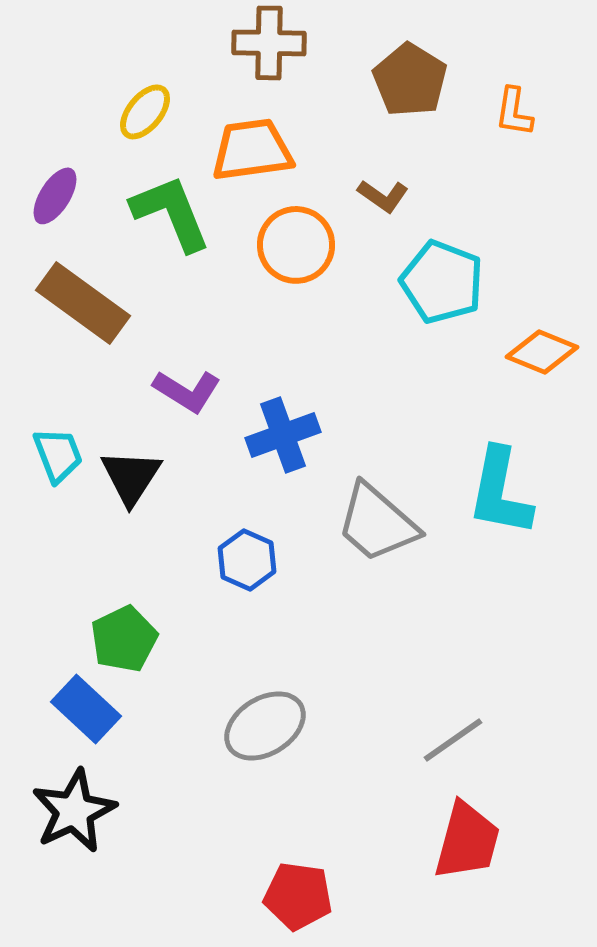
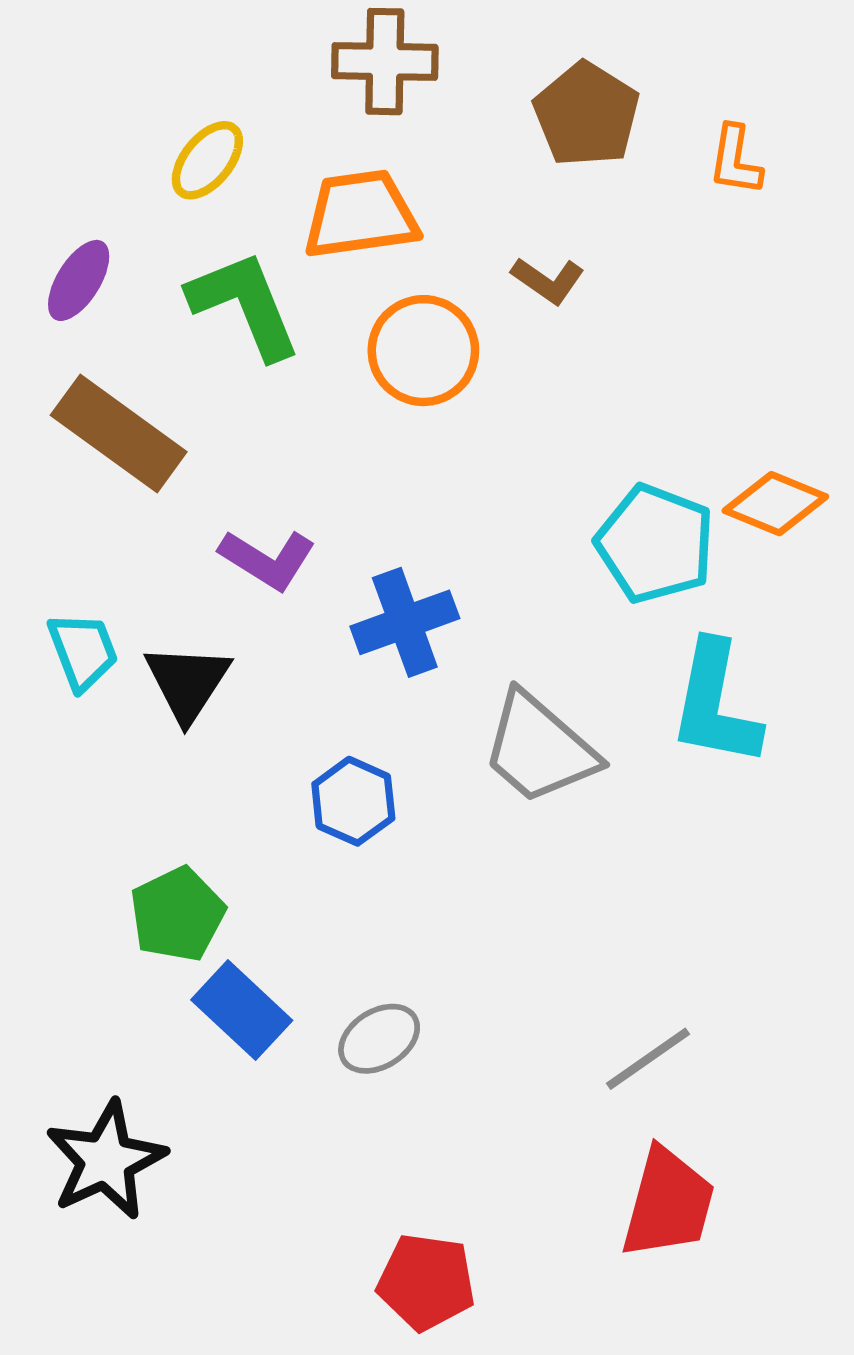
cyan pentagon: (442, 282) -> (655, 544), moved
blue rectangle: (86, 709) -> (242, 1010), moved
gray ellipse: (265, 726) -> (379, 1039), size x0.7

